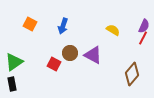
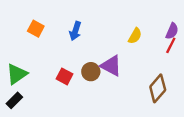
yellow semicircle: (113, 30) -> (135, 36), turned 88
brown circle: (70, 53) -> (91, 72), moved
black rectangle: (12, 84) -> (14, 100), turned 56

